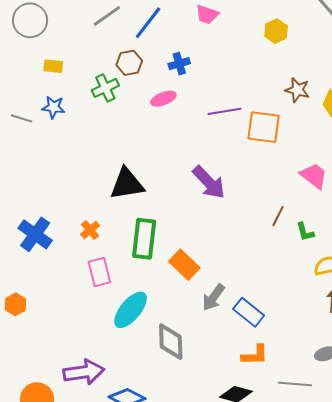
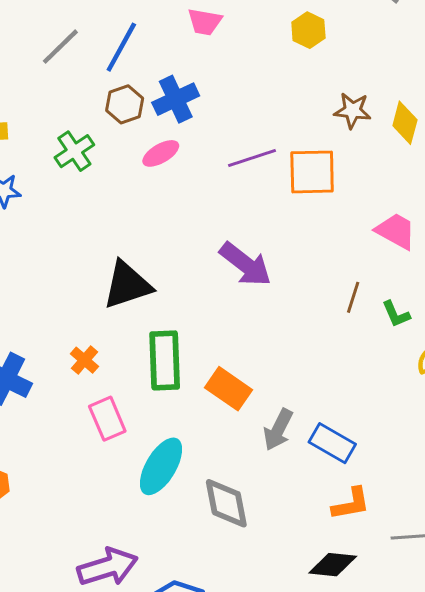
brown hexagon: (129, 63) -> (125, 104), moved
blue cross: (179, 64) -> (176, 99), size x1.4

